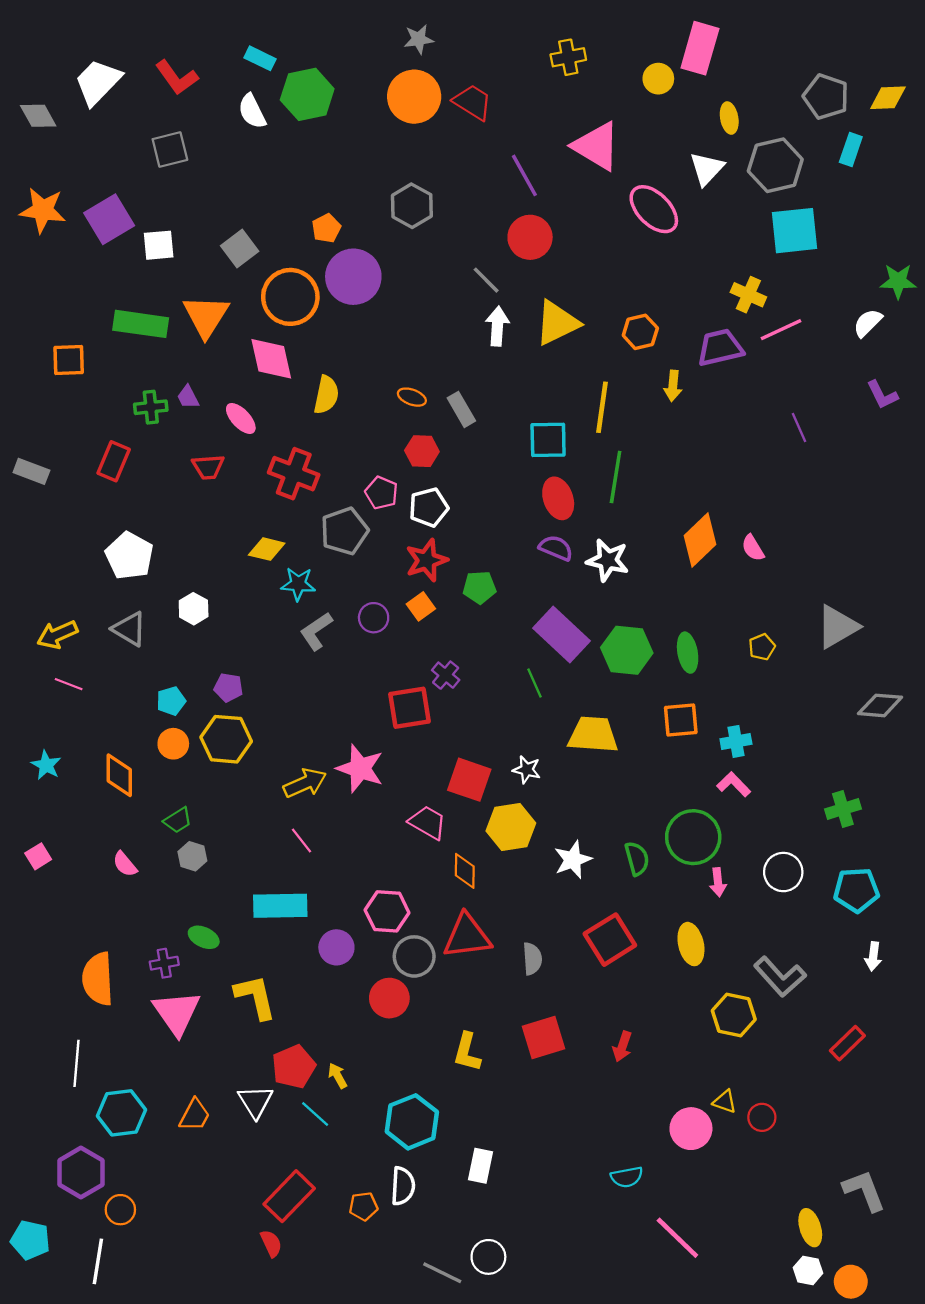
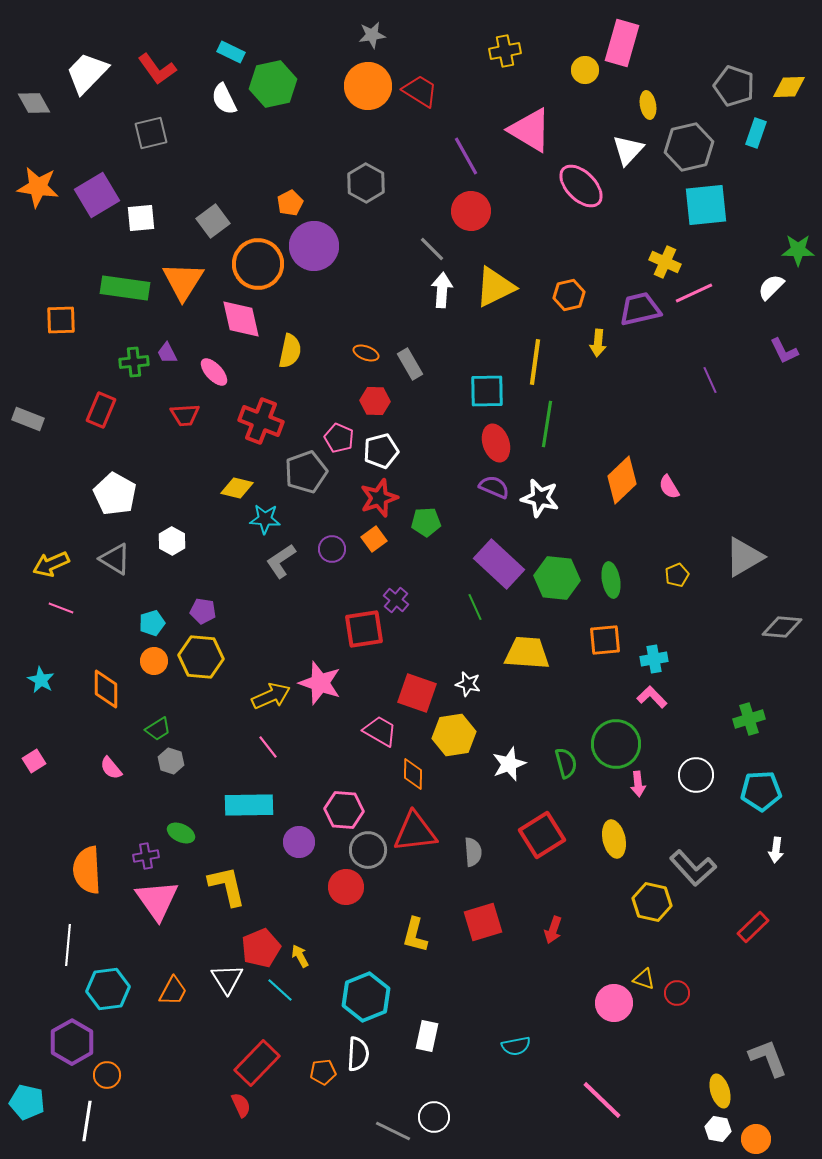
cyan semicircle: (627, 1177) -> (516, 1046), moved

